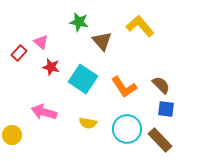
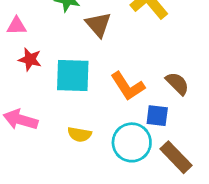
pink triangle: (41, 42) -> (17, 26), turned -42
cyan square: (83, 79) -> (73, 75), turned -32
blue square: (166, 109) -> (157, 116), moved

